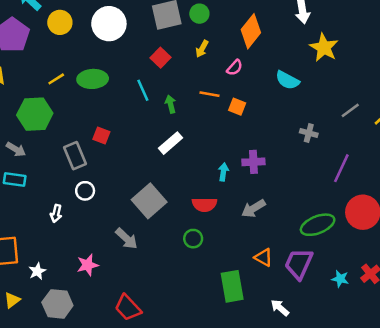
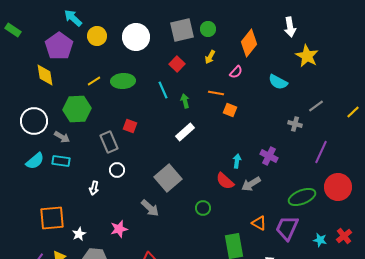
orange square: (237, 107) -> (230, 110), moved
gray line: (350, 110) -> (316, 106), moved
purple cross: (253, 162) -> (269, 156), moved, turned 30
cyan arrow: (223, 172) -> (237, 161), moved
red semicircle: (204, 205) -> (225, 181), moved, turned 42

